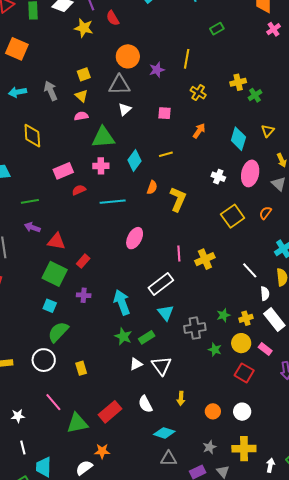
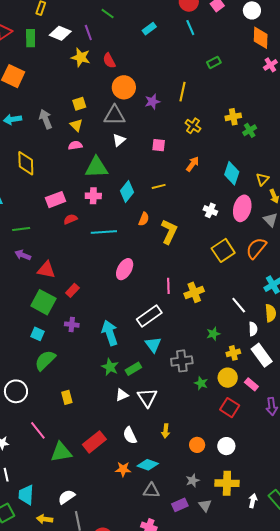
red semicircle: (113, 18) -> (109, 61), moved
yellow triangle: (268, 131) -> (262, 179), moved
orange semicircle: (265, 213) -> (256, 248), size x1.6
green star: (223, 315) -> (213, 334), moved
white circle: (44, 360) -> (16, 391), moved
orange star: (102, 451) -> (123, 469), moved

